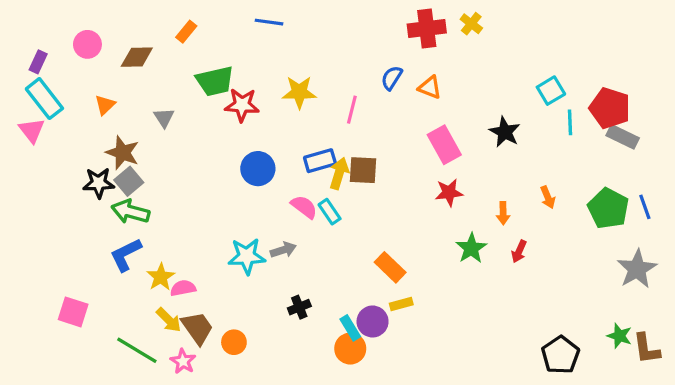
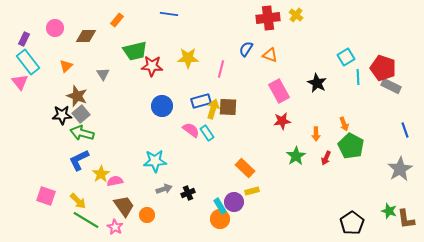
green pentagon: (608, 208) -> (351, 146), moved
gray arrow: (283, 250) -> (164, 189), moved
yellow arrow: (169, 320) -> (78, 201), moved

